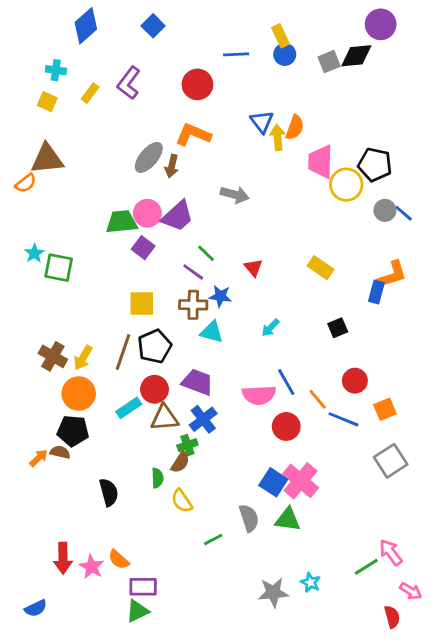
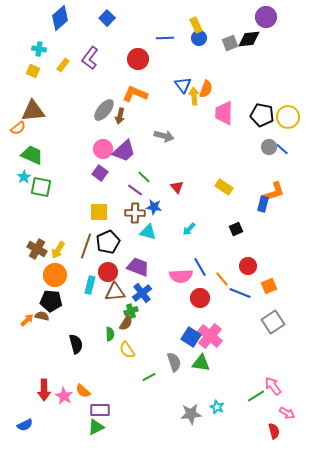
yellow circle: (346, 185) -> (288, 117), moved
green trapezoid: (122, 222) -> (32, 155), moved, turned 30
cyan rectangle: (129, 408) -> (90, 285), turned -42

